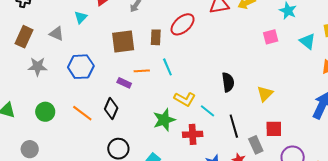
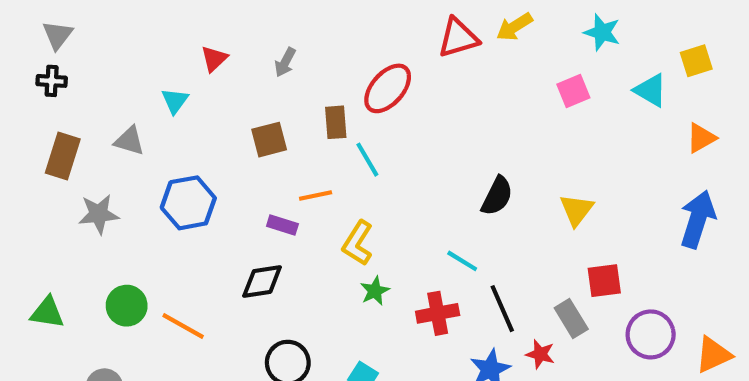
brown square: (123, 41) -> (269, 140), size x0.7
cyan line: (167, 67) -> (367, 160), moved
black semicircle: (228, 82) -> (497, 196), turned 42
yellow L-shape: (185, 99) -> (358, 243), moved, turned 100
black diamond: (111, 109) -> (262, 281), turned 65
orange line: (82, 113) -> (183, 326), moved
green star: (164, 120) -> (375, 291), size x0.6
black line: (234, 126) -> (502, 309), moved

